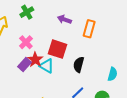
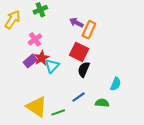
orange rectangle: (89, 29) -> (89, 30), moved
red square: (58, 49) -> (79, 52), moved
cyan triangle: (47, 66) -> (52, 66), turned 35

